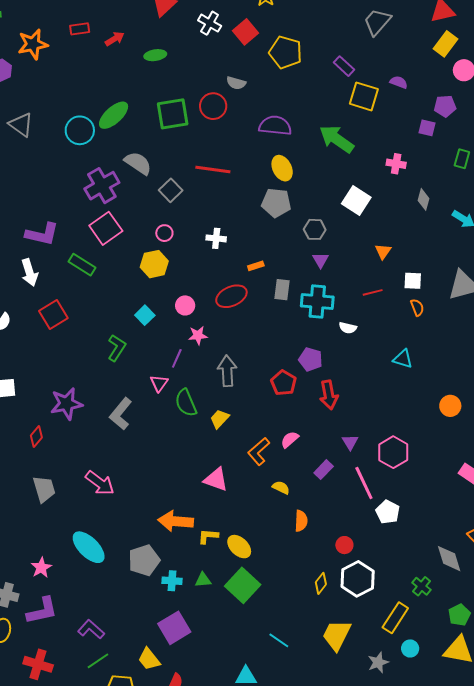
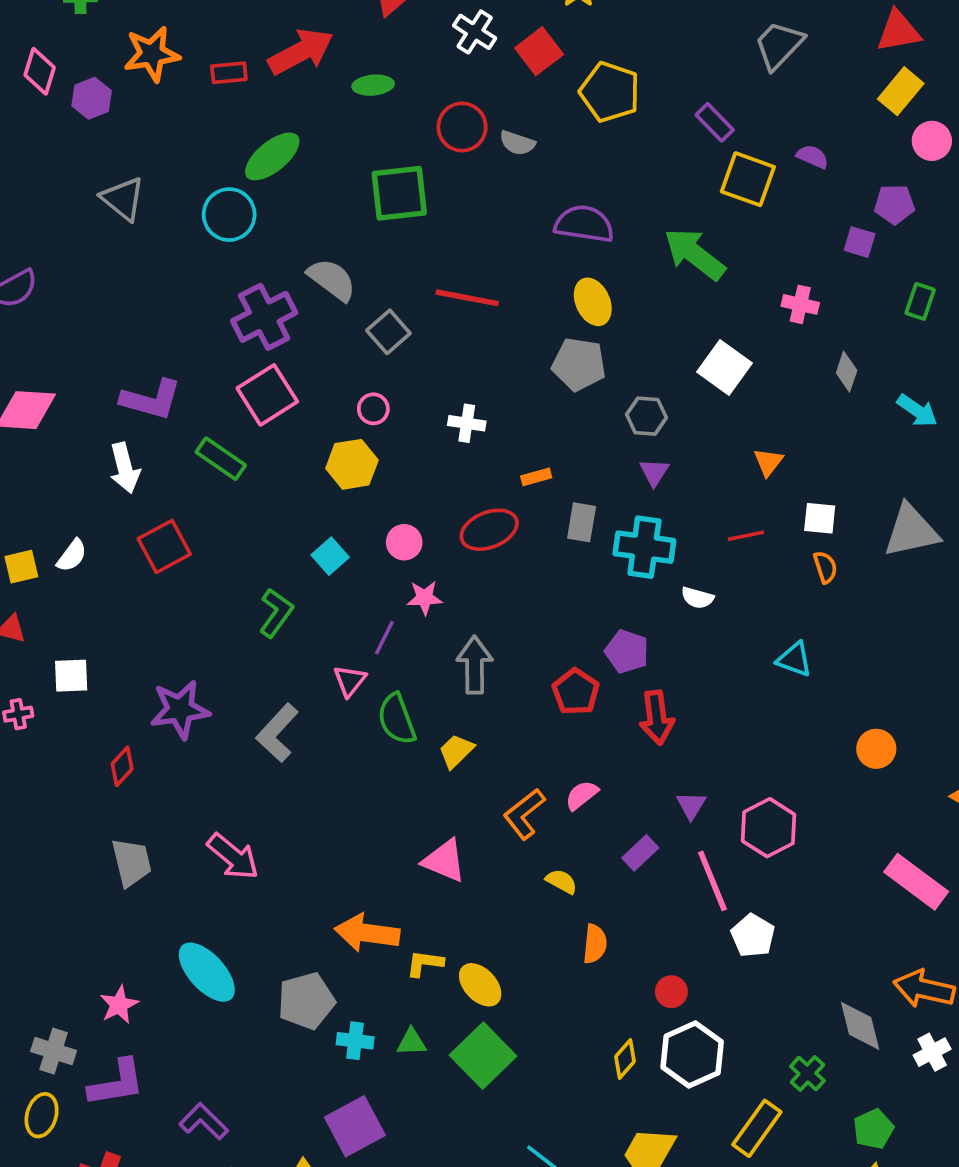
red rectangle: (80, 29) -> (229, 73), moved
red arrow: (115, 39) -> (301, 52), size x1.8
red circle: (213, 106) -> (462, 127), moved
green ellipse: (114, 115) -> (272, 156), moved

